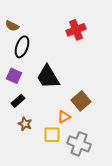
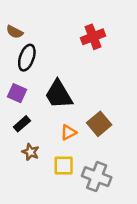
orange triangle: (64, 117) -> (68, 132), moved

